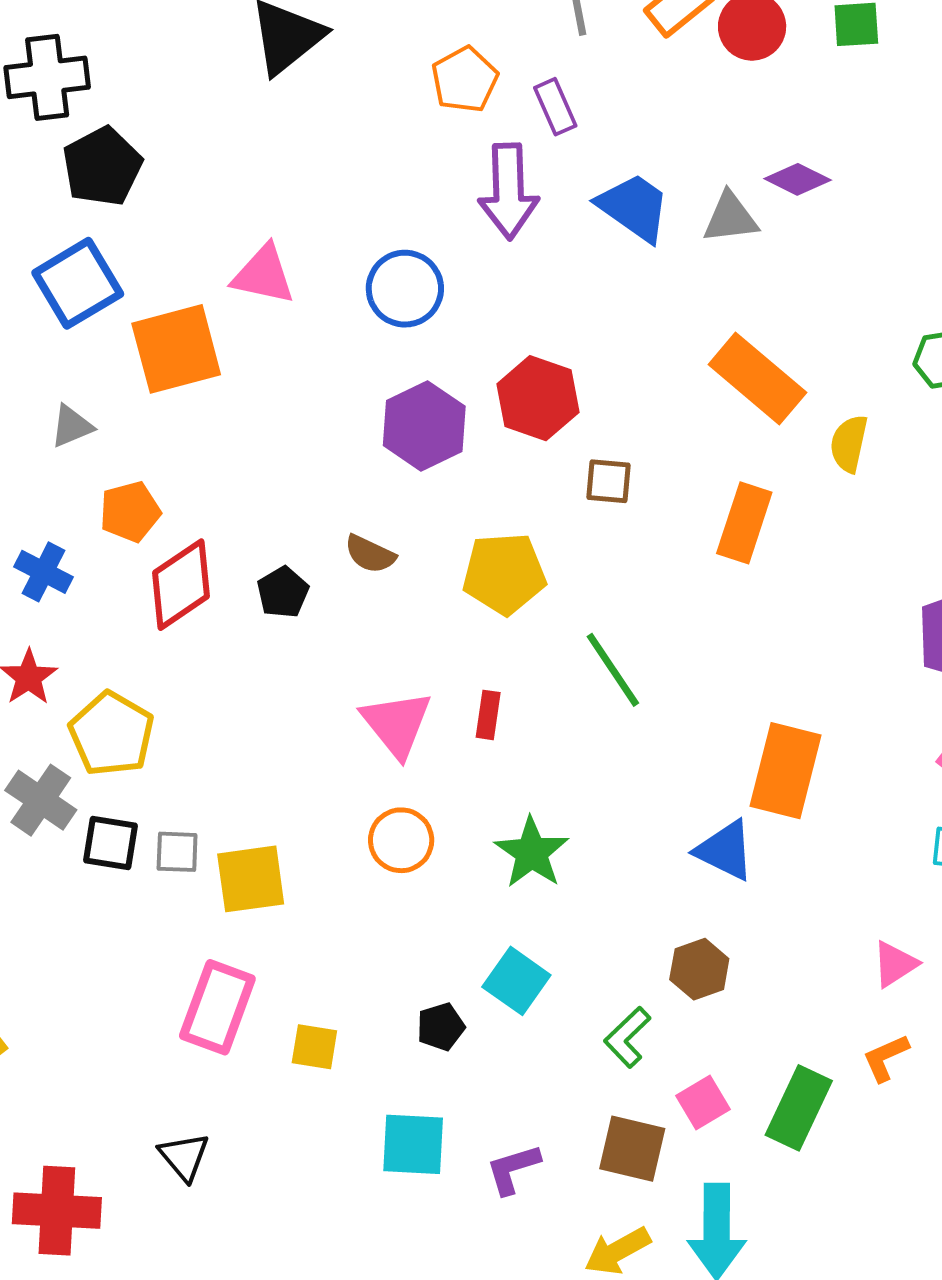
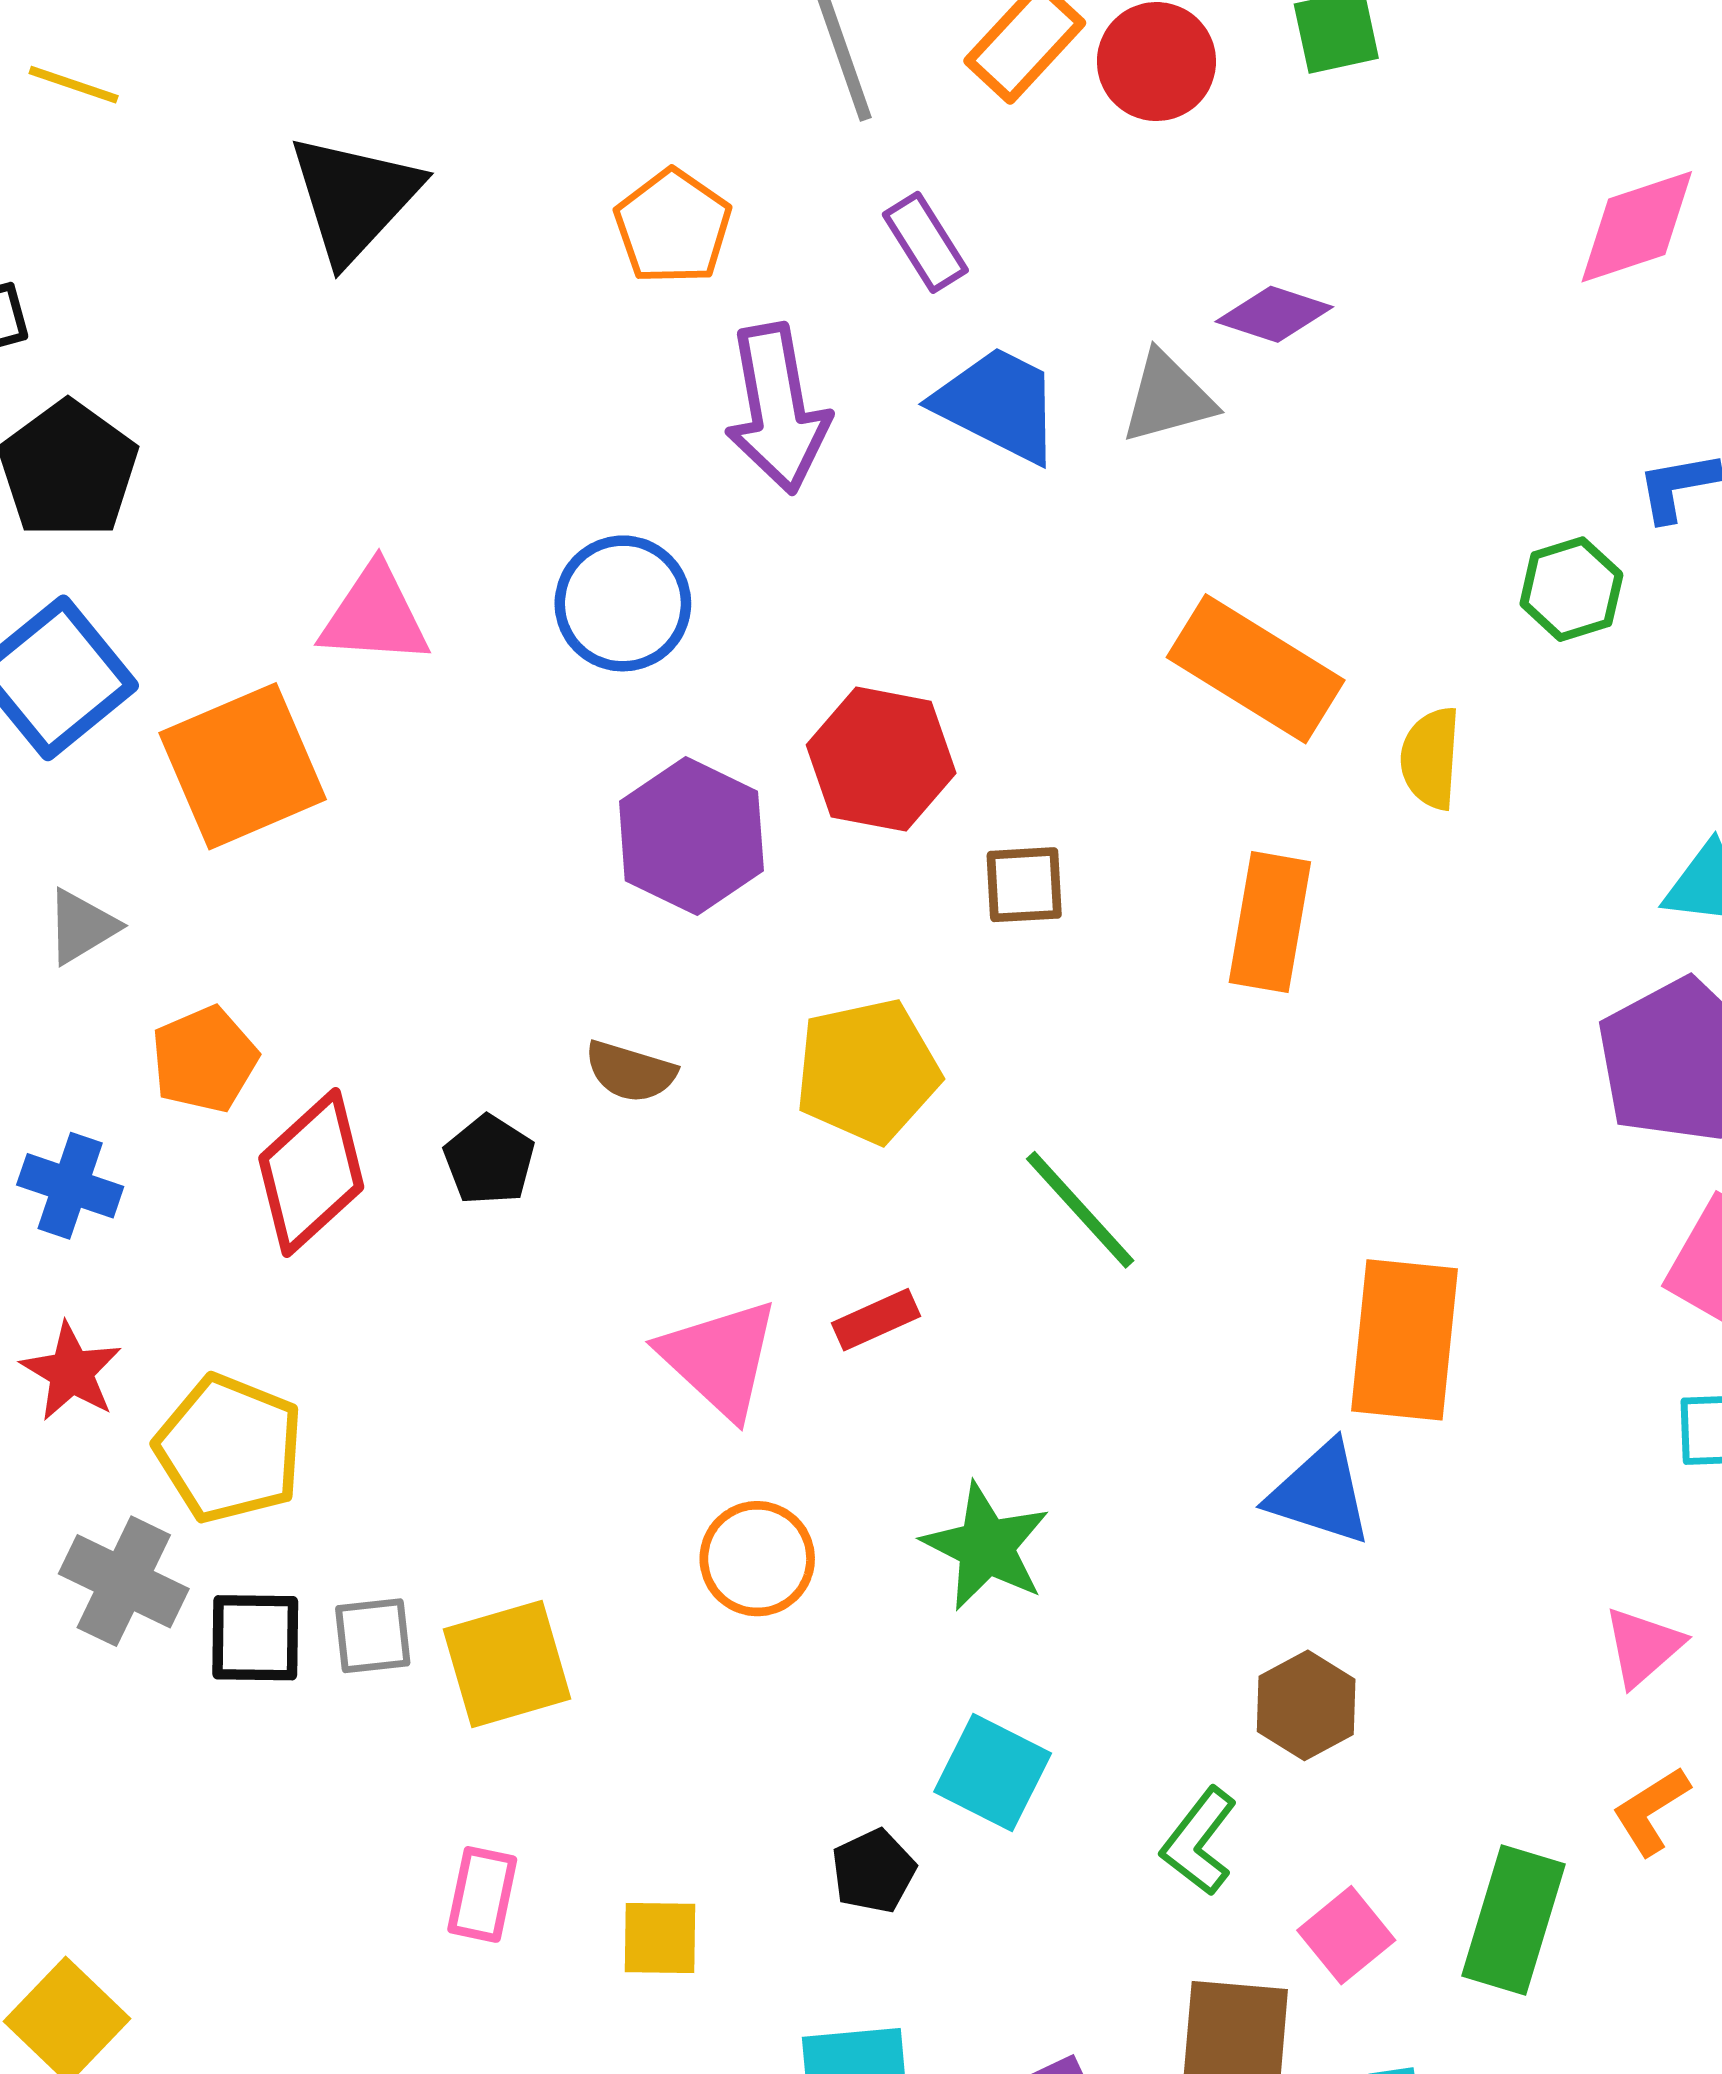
purple rectangle: (555, 107) -> (925, 242), moved
red rectangle: (488, 715) -> (876, 1320), turned 66
pink rectangle: (217, 1007) -> (482, 1894), size x0.6

